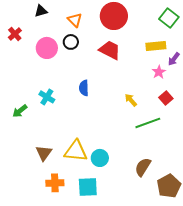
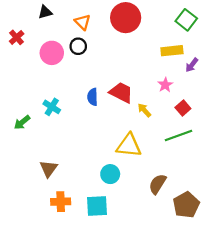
red trapezoid: (110, 50) -> (121, 93), moved
pink star: (159, 72) -> (165, 85), moved
green line: (148, 123) -> (178, 136), moved
yellow triangle: (76, 151) -> (129, 145), moved

